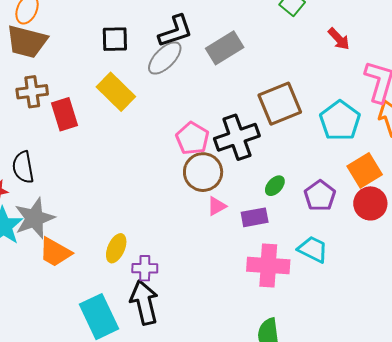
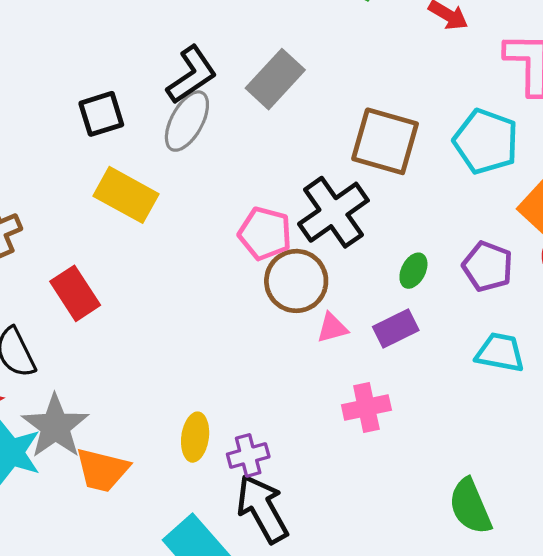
brown square: (280, 104) -> (385, 141), turned -36
red rectangle: (64, 114) -> (75, 293), moved
pink triangle: (217, 206) -> (332, 328), turned 30
pink cross: (268, 266) -> (366, 407), moved, size x0.7

